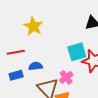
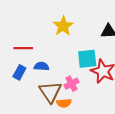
yellow star: (33, 26) -> (63, 26), moved
blue rectangle: (16, 75) -> (19, 72), turned -56

